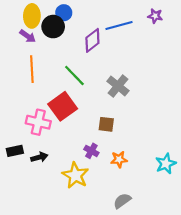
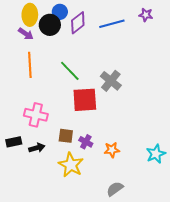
purple diamond: (92, 40) -> (78, 23), moved
red square: (63, 106) -> (85, 100), moved, turned 32
brown square: (106, 124) -> (66, 136), moved

